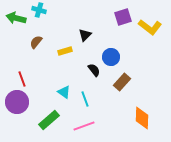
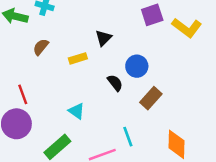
cyan line: (85, 99) -> (128, 137), moved

